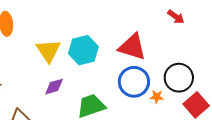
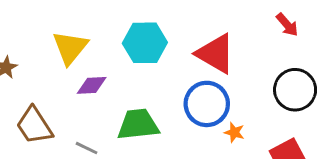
yellow triangle: (48, 51) -> (70, 48), moved
black circle: (179, 78) -> (295, 90), moved

